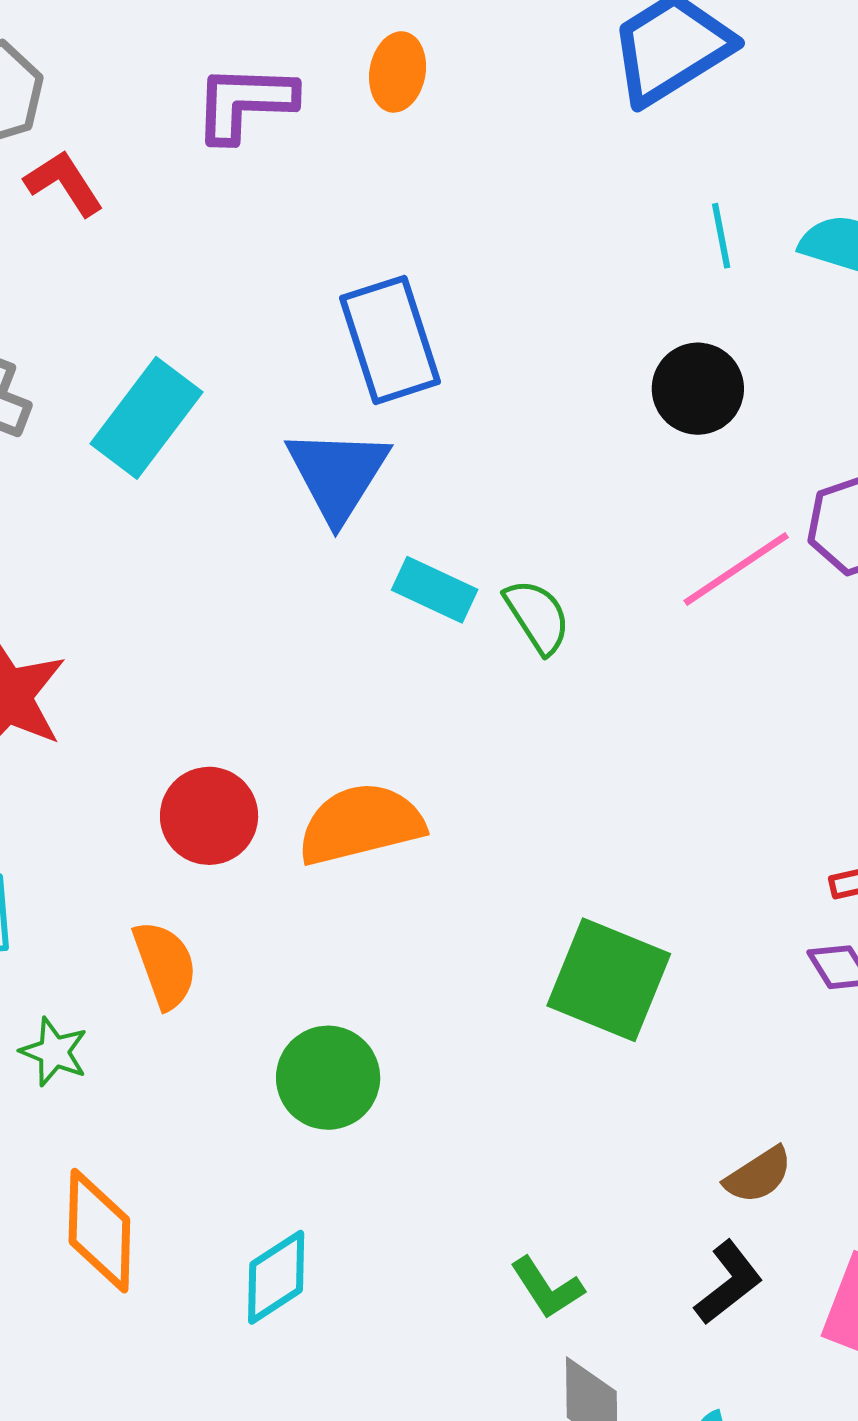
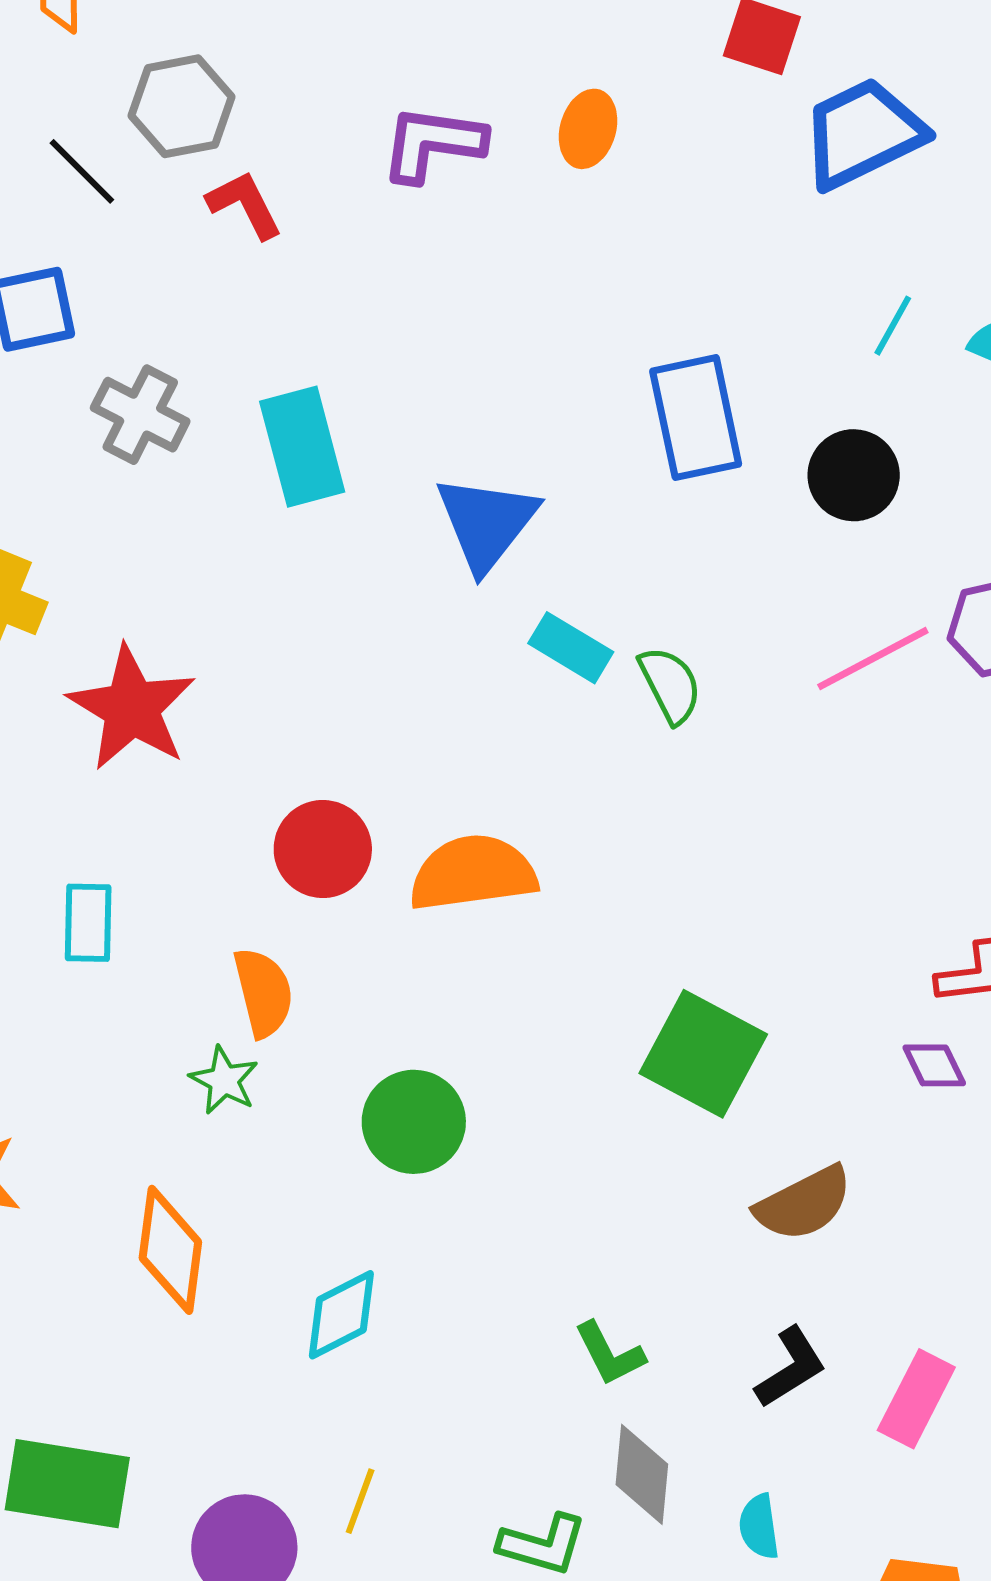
cyan line: (721, 236) -> (893, 326), turned 34
blue rectangle: (390, 340) -> (696, 418), moved
cyan rectangle: (146, 418) -> (302, 447), turned -58
green star: (54, 1052) -> (224, 1080), moved
brown semicircle: (758, 1175) -> (804, 1204), moved, size x1.4

